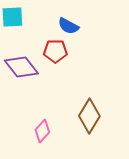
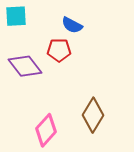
pink diamond: (42, 131) -> (46, 130), size x1.4

